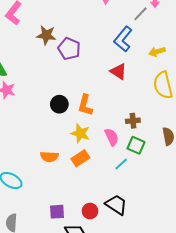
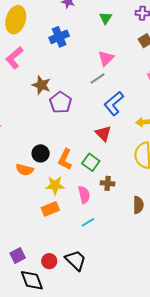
gray line: (140, 14) -> (98, 78), moved
yellow star: (80, 133) -> (55, 185), turned -30
green square: (136, 145) -> (91, 162), moved
orange semicircle: (49, 157) -> (25, 170), moved
purple square: (57, 212) -> (18, 255), turned -35

